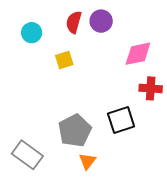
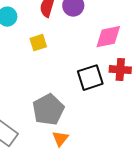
black square: (121, 120) -> (90, 78), moved

